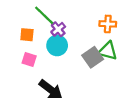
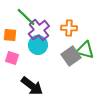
orange cross: (108, 24) -> (69, 28), moved
purple cross: (58, 29) -> (39, 30), size x1.5

